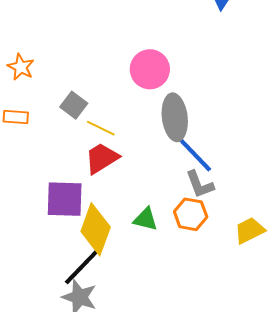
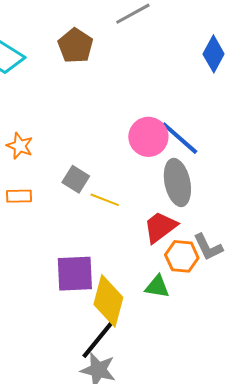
blue line: (195, 154) -> (180, 138), moved
red trapezoid: (102, 158) -> (160, 227), moved
orange hexagon: (191, 214) -> (182, 256), moved

